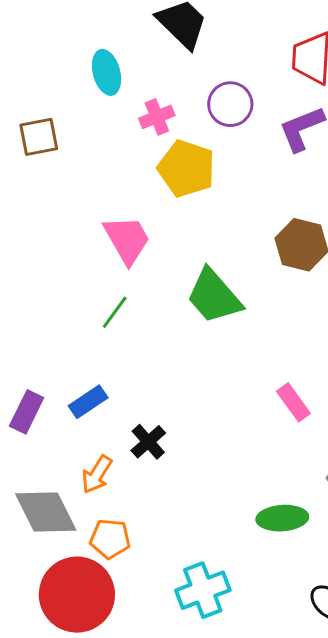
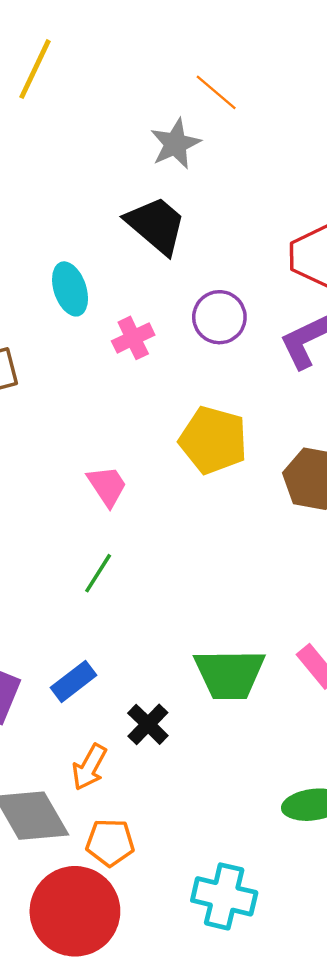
yellow pentagon: (186, 168) -> (213, 440), moved
pink trapezoid: (127, 240) -> (107, 486), size x0.7
green trapezoid: (214, 296) -> (230, 674), moved, turned -46
cyan cross: (203, 590) -> (224, 896), turned 38

